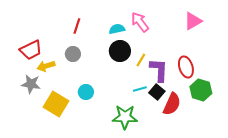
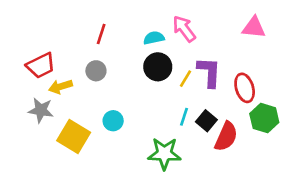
pink triangle: (193, 21) -> (254, 27), turned 36
purple L-shape: (159, 70) -> (209, 72), moved
cyan line: (140, 89) -> (184, 117), turned -56

